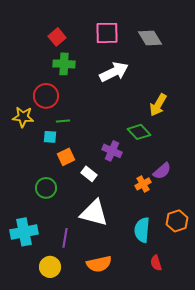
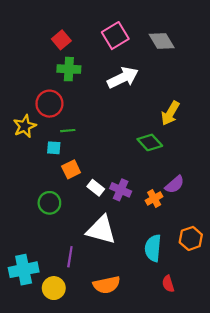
pink square: (107, 33) -> (115, 36), turned -30
yellow star: (23, 117) -> (25, 126), turned -30
purple cross: (112, 151) -> (121, 190), moved
cyan cross: (24, 232) -> (24, 270), moved

